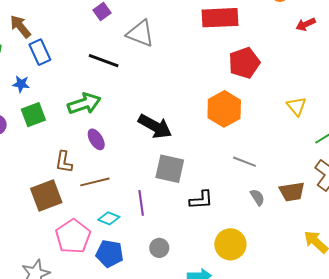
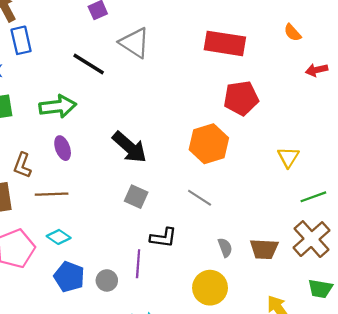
gray line: (244, 162) -> (200, 198), moved
gray square: (170, 169) -> (136, 197), size x0.7
purple line: (141, 203) -> (138, 264), moved
yellow circle: (230, 244) -> (210, 288), moved
blue pentagon: (110, 254) -> (69, 277), moved

